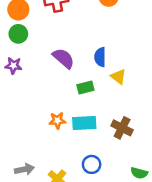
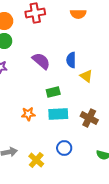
green rectangle: (85, 88) -> (53, 92), moved
orange star: (57, 121) -> (28, 114), moved

